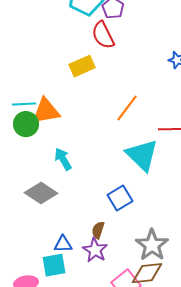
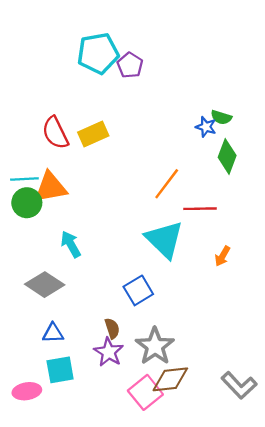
red semicircle: (103, 35) -> (55, 133), moved
orange line: (127, 108) -> (167, 184), moved
brown semicircle: (98, 230) -> (112, 328), turned 144
blue triangle: (63, 244) -> (53, 333), moved
gray star: (152, 245) -> (155, 346), moved

